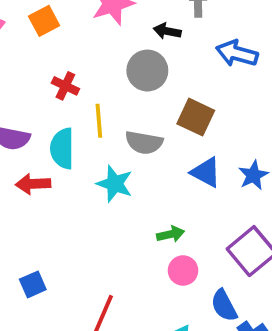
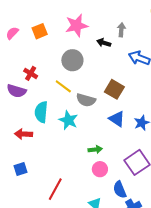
gray circle: (147, 71) -> (72, 60), moved
red cross: (65, 86) -> (31, 73), moved
yellow line: (99, 121) -> (63, 86), turned -54
cyan semicircle: (62, 148) -> (41, 112), moved
red arrow: (33, 184) -> (24, 134), moved

